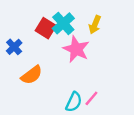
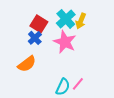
cyan cross: (63, 23) -> (66, 19), moved
blue cross: (14, 47) -> (35, 38), moved

